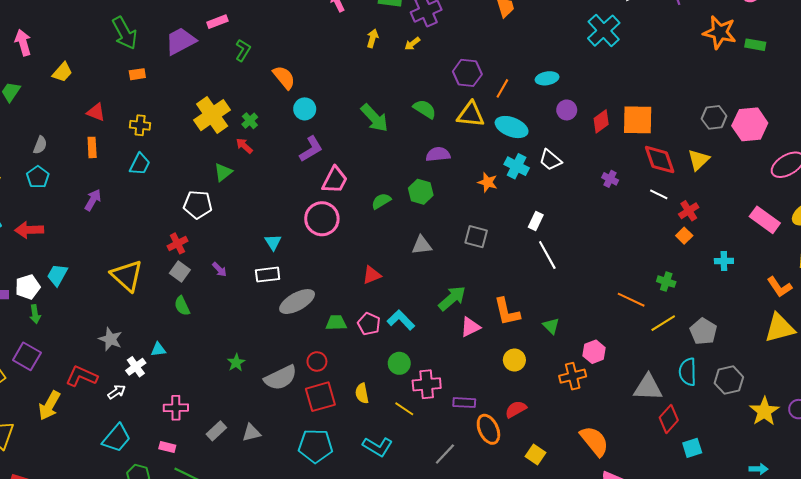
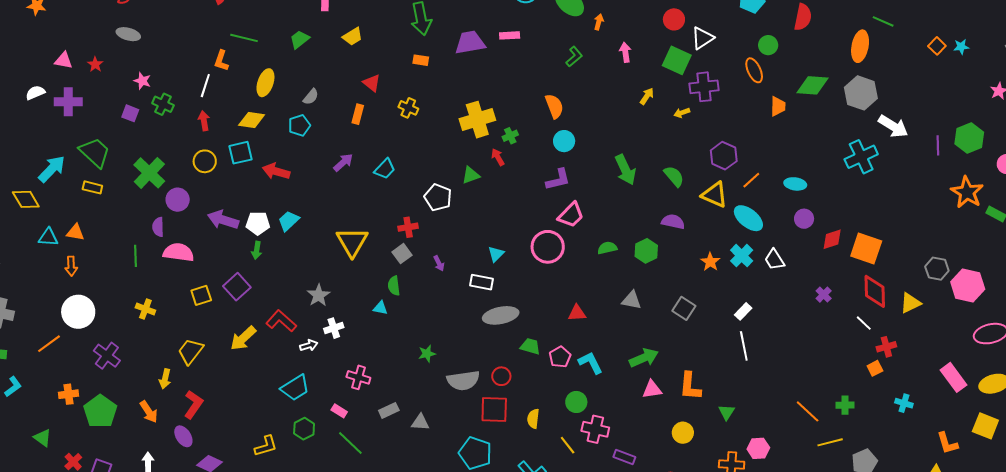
green L-shape: (243, 50) -> (574, 57), moved
cyan trapezoid: (140, 164) -> (385, 169), moved
green cross: (666, 282) -> (845, 405), turned -36
cyan triangle: (158, 350) -> (380, 308), moved

